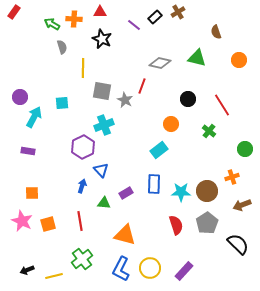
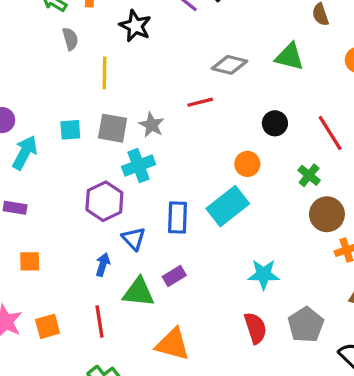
red line: (142, 86) -> (200, 102), turned 56
gray square: (102, 91) -> (113, 128), moved
gray star: (125, 100) -> (152, 125), moved
cyan rectangle: (159, 150) -> (228, 206), size x1.4
blue rectangle: (154, 184) -> (178, 218), moved
brown circle: (207, 191) -> (327, 214), moved
orange square: (32, 193) -> (30, 261), moved
green triangle: (104, 203) -> (139, 292), size x1.5

